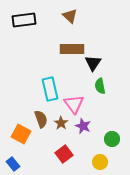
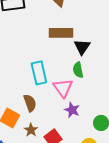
green semicircle: (100, 86) -> (78, 70), moved
brown star: (61, 123) -> (31, 130), moved

